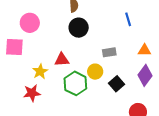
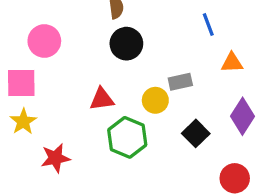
orange triangle: (144, 50) -> (232, 63), moved
yellow star: (40, 71) -> (23, 122), moved
yellow circle: (95, 72) -> (155, 100), moved

